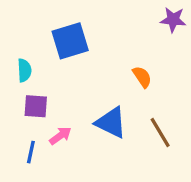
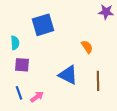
brown line: (160, 132) -> (98, 81), turned 30
pink arrow: (60, 136) -> (37, 97), moved
blue line: (31, 152) -> (19, 93), turned -32

